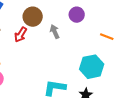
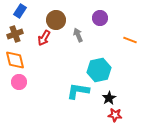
cyan hexagon: (92, 67) -> (99, 70), moved

